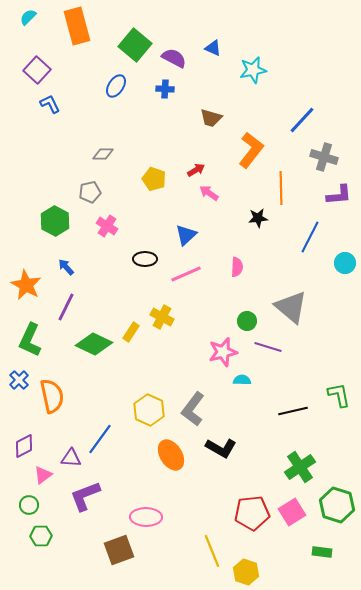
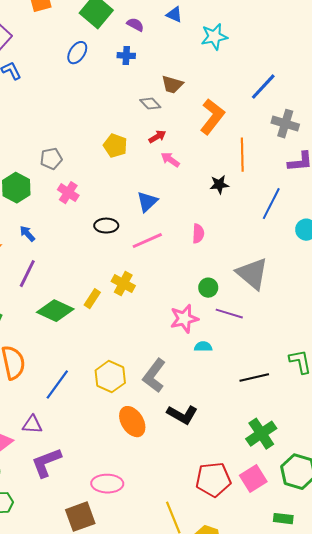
purple semicircle: (174, 58) -> (135, 25), size x0.7
gray diamond: (103, 154) -> (150, 104), moved, turned 45
blue line: (100, 439) -> (57, 385), moved

